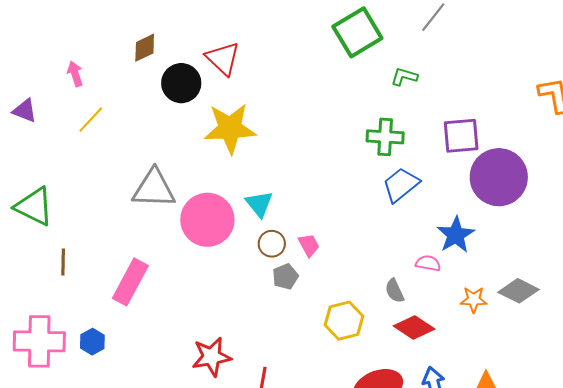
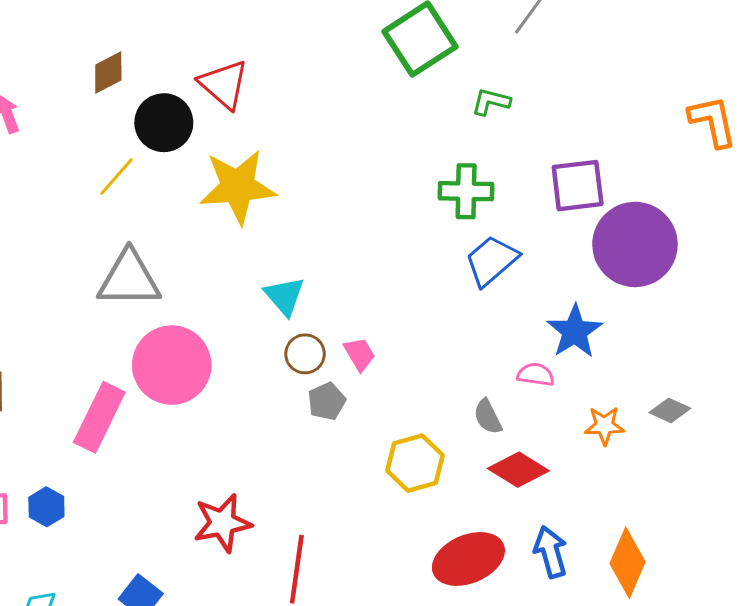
yellow line: (91, 120) -> (117, 177), moved
pink circle: (207, 220) -> (172, 365), moved
gray diamond: (519, 291) -> (670, 410), size x0.7

